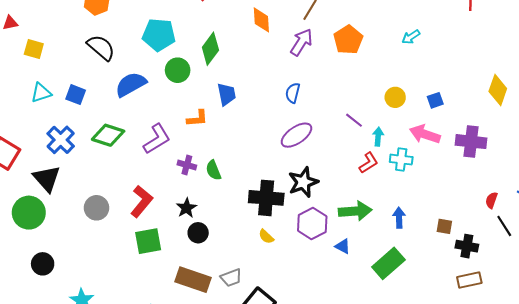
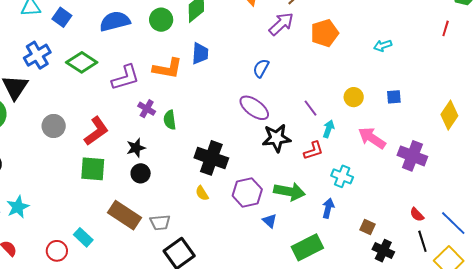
blue square: (435, 100) -> (394, 97), moved
orange L-shape: (197, 118) -> (168, 68), size x1.4
purple ellipse: (296, 135) -> (254, 108), turned 56
cyan cross: (401, 160) -> (342, 176), moved
black star: (303, 182) -> (276, 138), moved
red semicircle: (491, 200) -> (417, 215), turned -77

